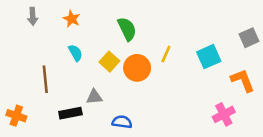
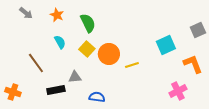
gray arrow: (33, 16) -> (26, 13), turned -48
green semicircle: (127, 29) -> (88, 23), moved
yellow line: (166, 54) -> (132, 65), moved, turned 48
brown line: (45, 79) -> (36, 63), turned -30

